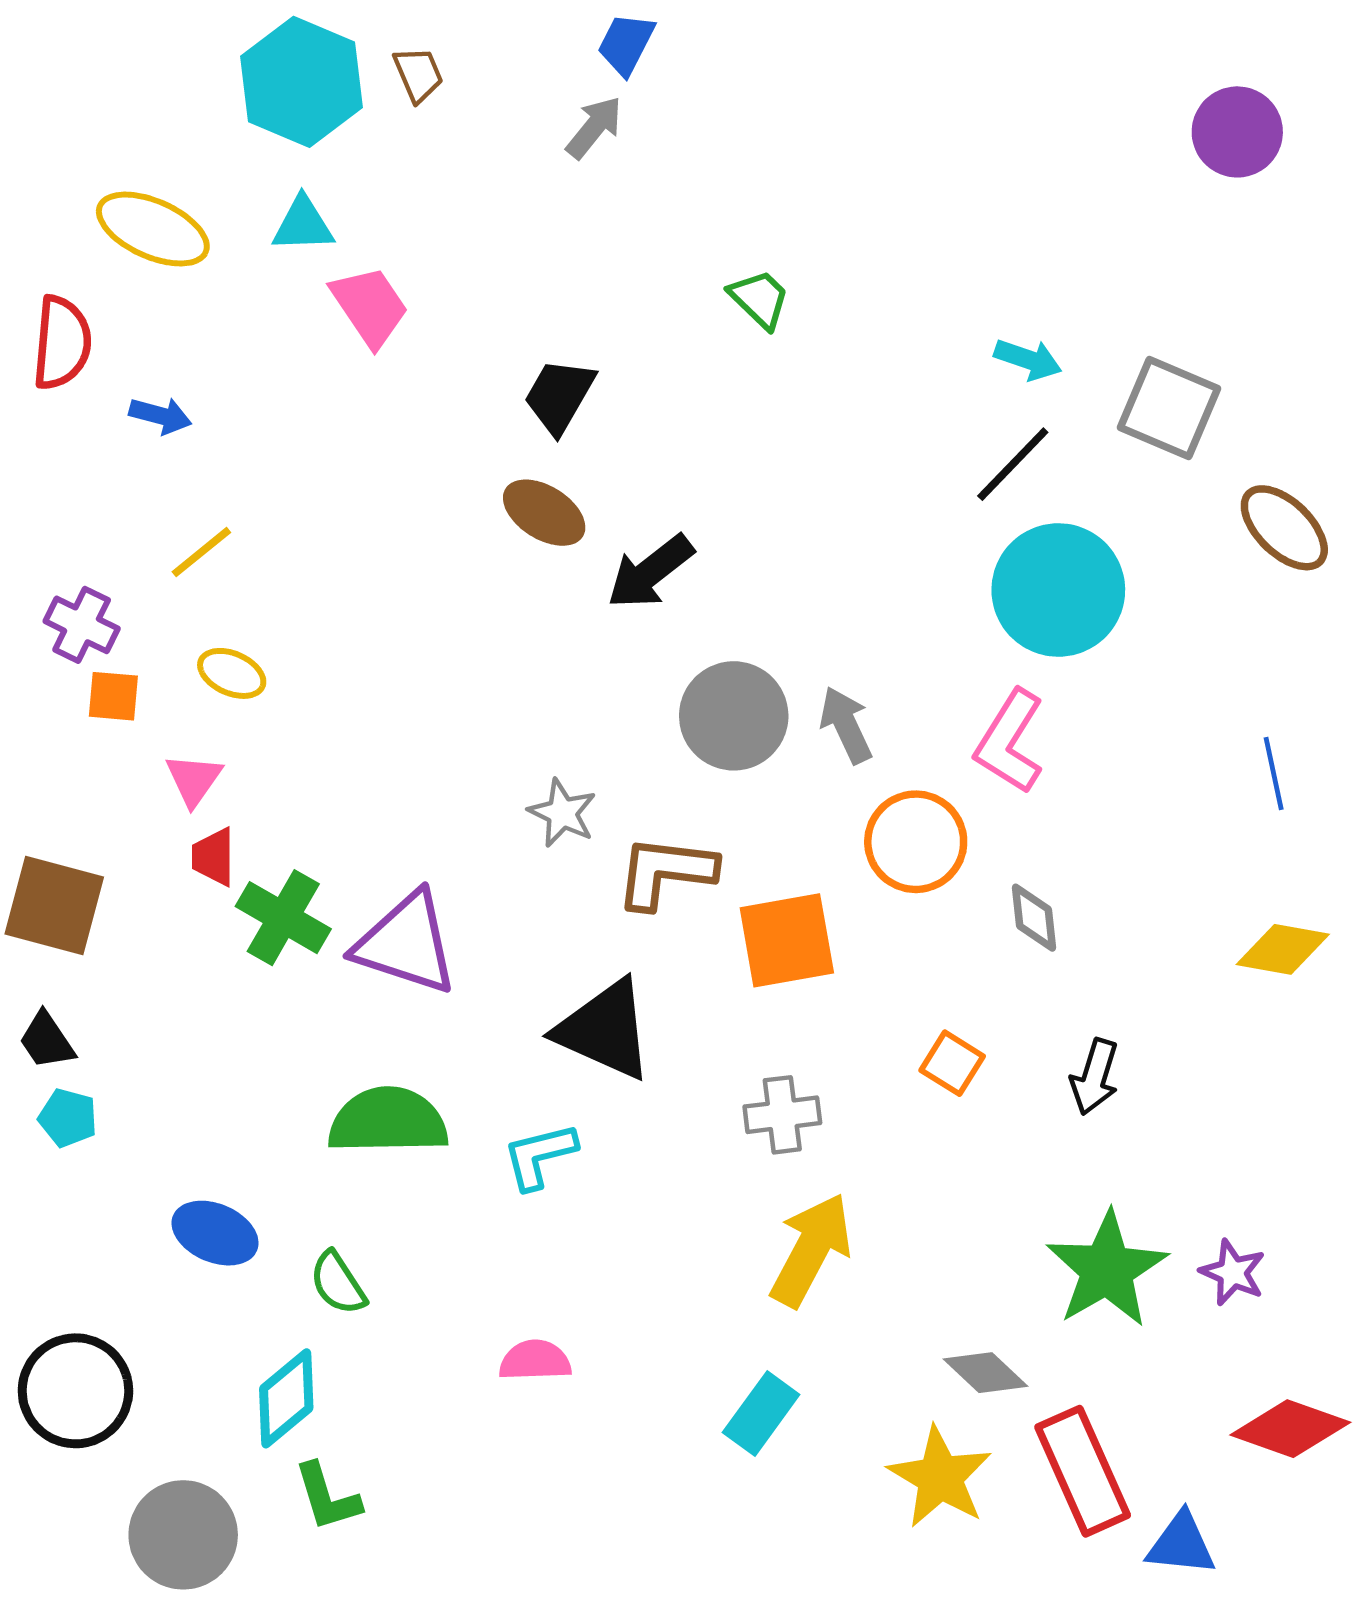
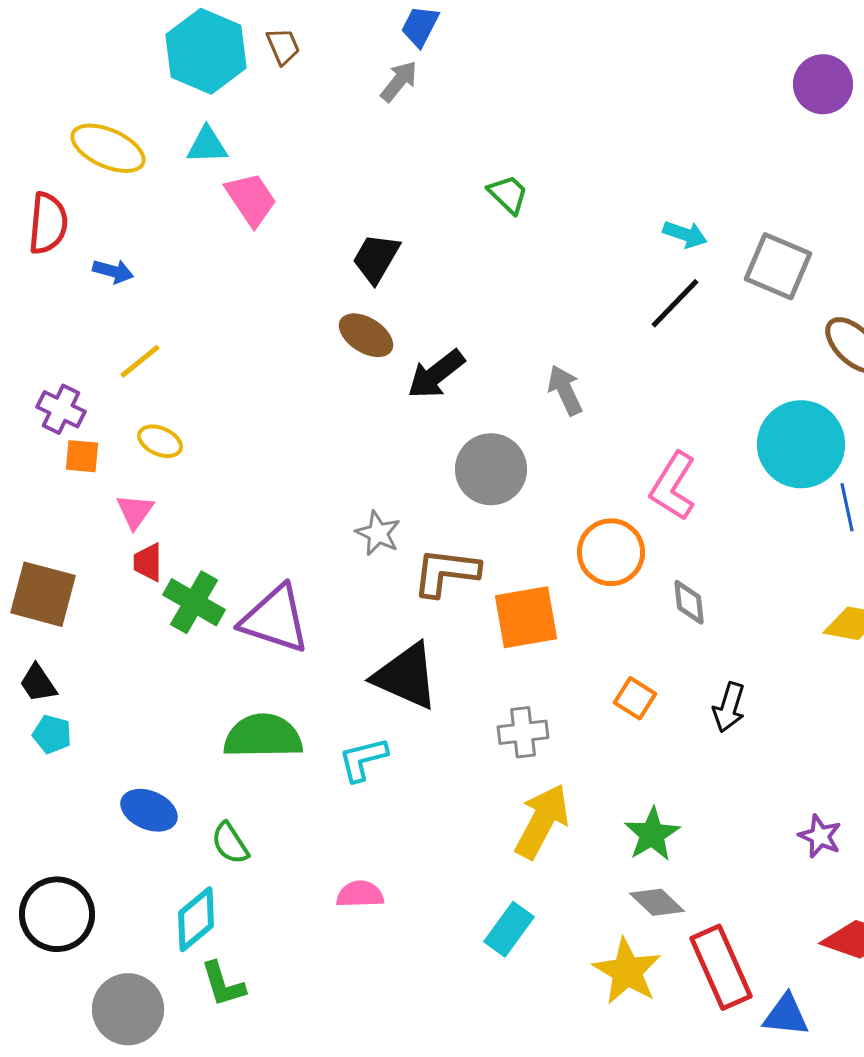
cyan circle: (1058, 590) -> (801, 444), moved
gray arrow: (846, 725) -> (565, 390), moved
green star: (1107, 1269) -> (652, 834), moved, size x0.7

